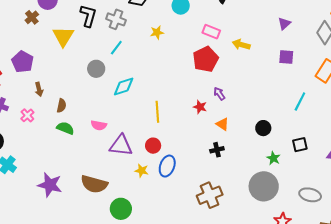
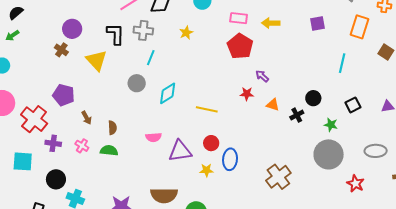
yellow line: (157, 112) -> (207, 109), turned -60
green semicircle: (65, 128) -> (109, 151), moved
black cross: (217, 150) -> (297, 115), moved

